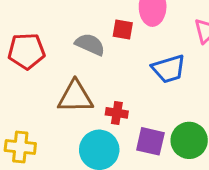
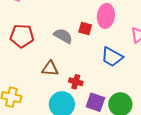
blue trapezoid: (169, 69) -> (112, 57), turned 40
brown triangle: (75, 97) -> (50, 69), size x0.7

